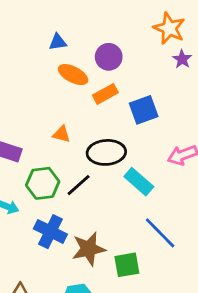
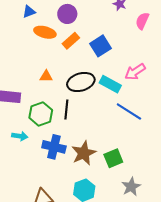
cyan rectangle: (139, 182) -> (110, 84), moved
black line: (79, 185) -> (66, 110), turned -30
blue line: (160, 233) -> (129, 112), moved

